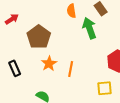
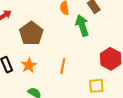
orange star: (49, 64) -> (29, 65), moved

